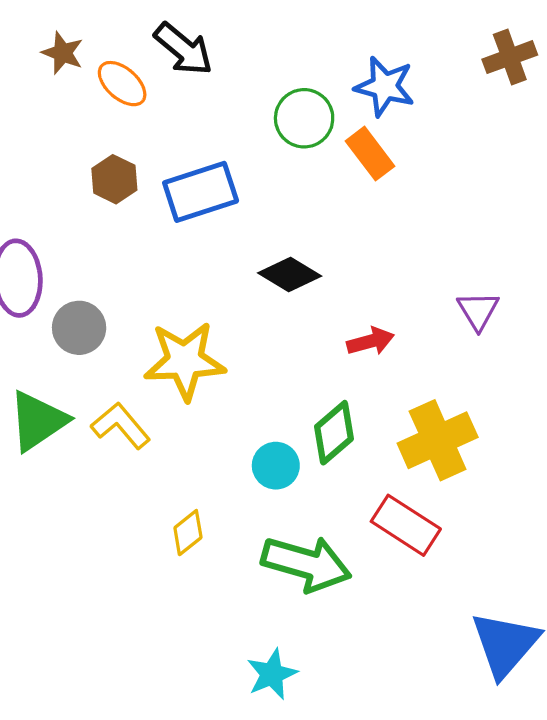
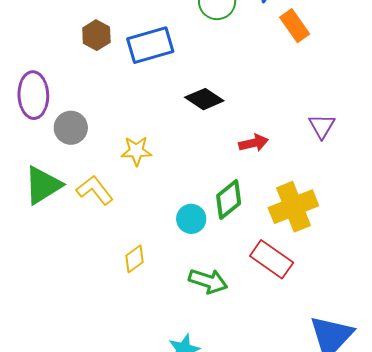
orange rectangle: (370, 154) -> (295, 26), moved
yellow star: (185, 361) -> (136, 151), size x0.6
green arrow: (306, 564) -> (208, 281), size x0.7

